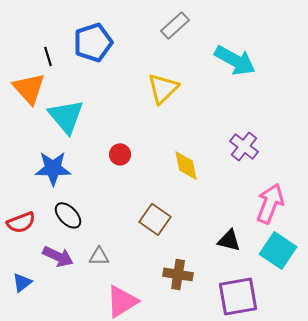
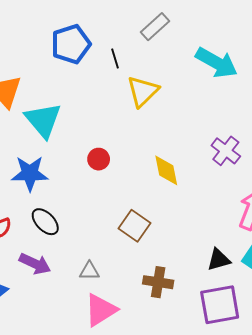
black line: (48, 56) -> (115, 58), moved
black triangle: (229, 240) -> (219, 260), moved, turned -30
gray triangle: (99, 256) -> (89, 271), moved

